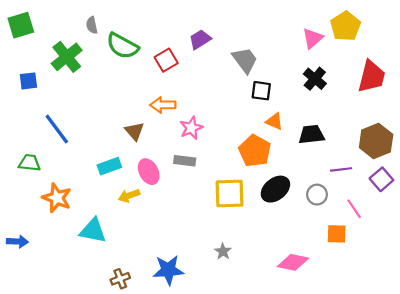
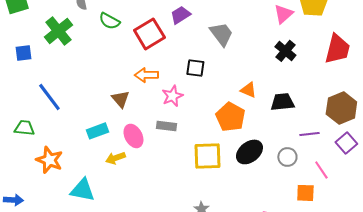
green semicircle: (122, 46) -> (109, 21), size x0.7
red square: (166, 60) -> (149, 34), size x1.4
black square: (261, 91) -> (195, 68), moved

